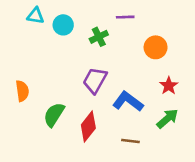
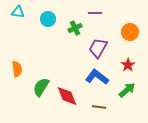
cyan triangle: (35, 16) -> (18, 12), moved
orange circle: (156, 47) -> (130, 32), moved
purple trapezoid: (95, 80) -> (98, 48), moved
red diamond: (88, 127) -> (67, 96), turned -60

